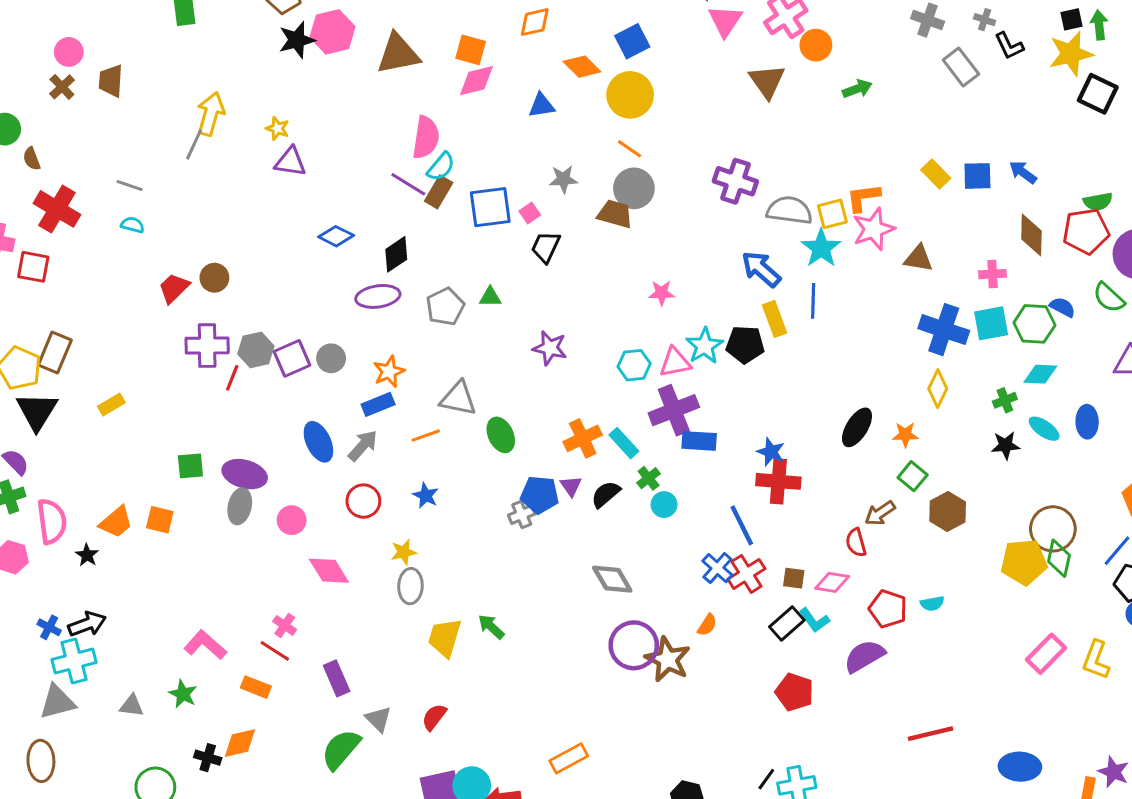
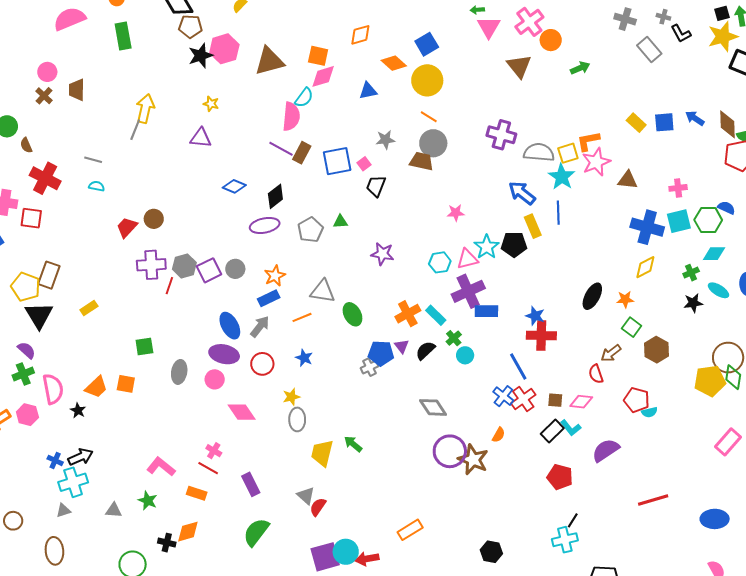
yellow star: (277, 128) -> (211, 104), moved
cyan semicircle: (441, 167) -> (304, 98), moved
brown diamond: (1031, 235) -> (727, 124), moved
yellow diamond: (938, 389) -> (645, 267), turned 40
purple ellipse: (245, 474) -> (224, 354), moved
red pentagon: (888, 609) -> (637, 400), moved
gray triangle: (57, 702) -> (63, 510), size x0.6
gray triangle: (378, 719) -> (306, 496), moved
black line: (766, 779) -> (573, 520), moved

